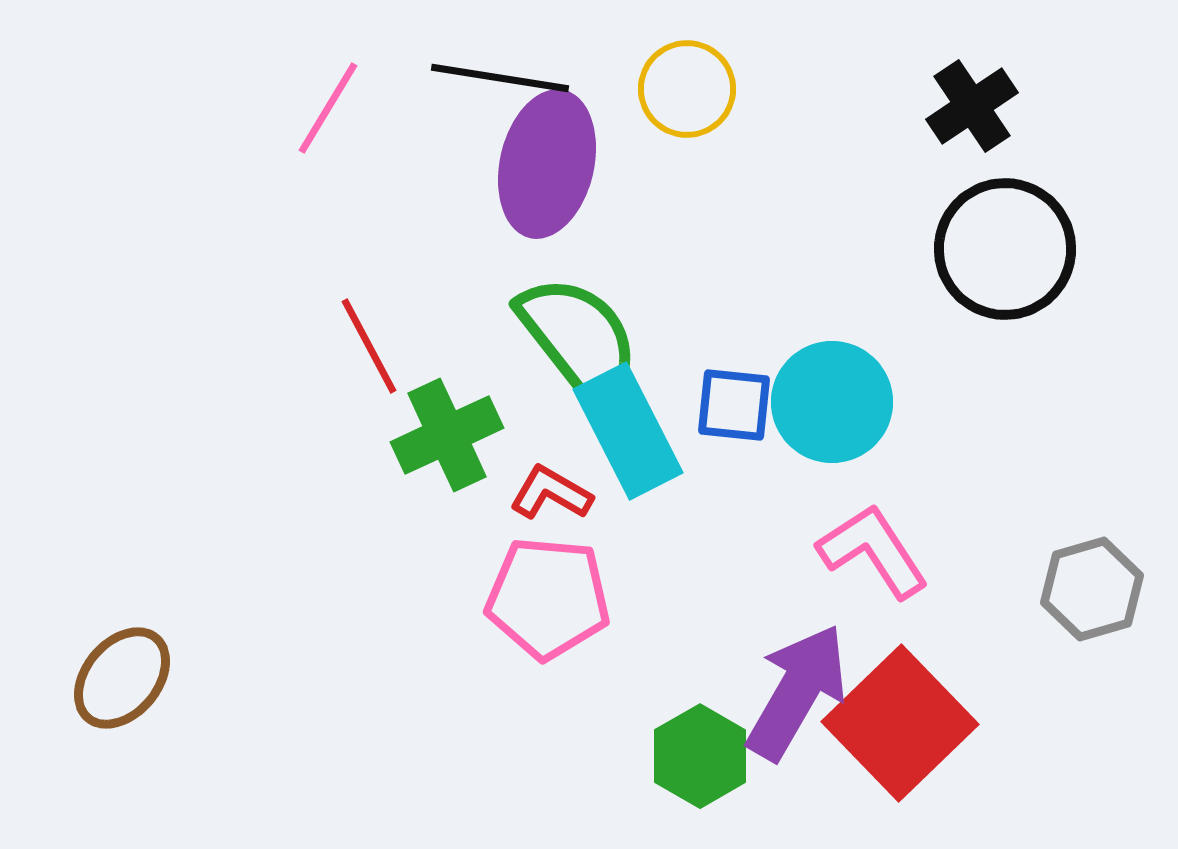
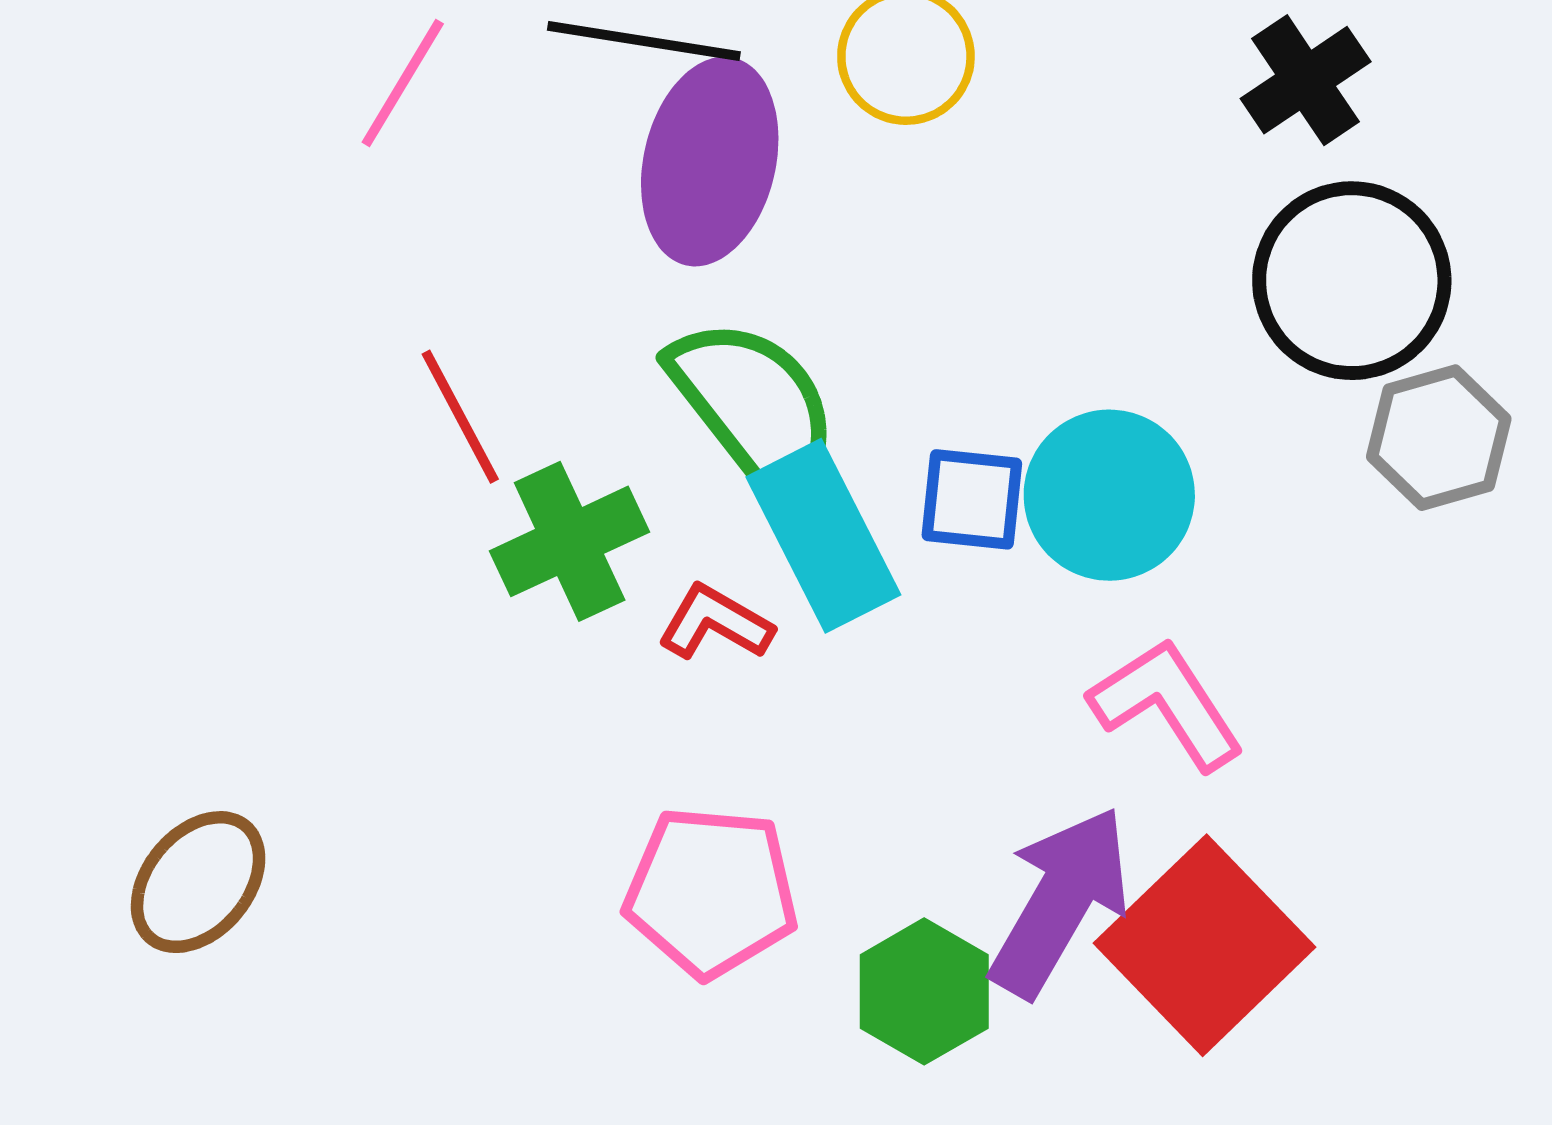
gray hexagon: (1092, 589) -> (1439, 438), moved
pink pentagon: (548, 598) -> (711, 892), moved
brown ellipse: (122, 678) -> (198, 882), moved

